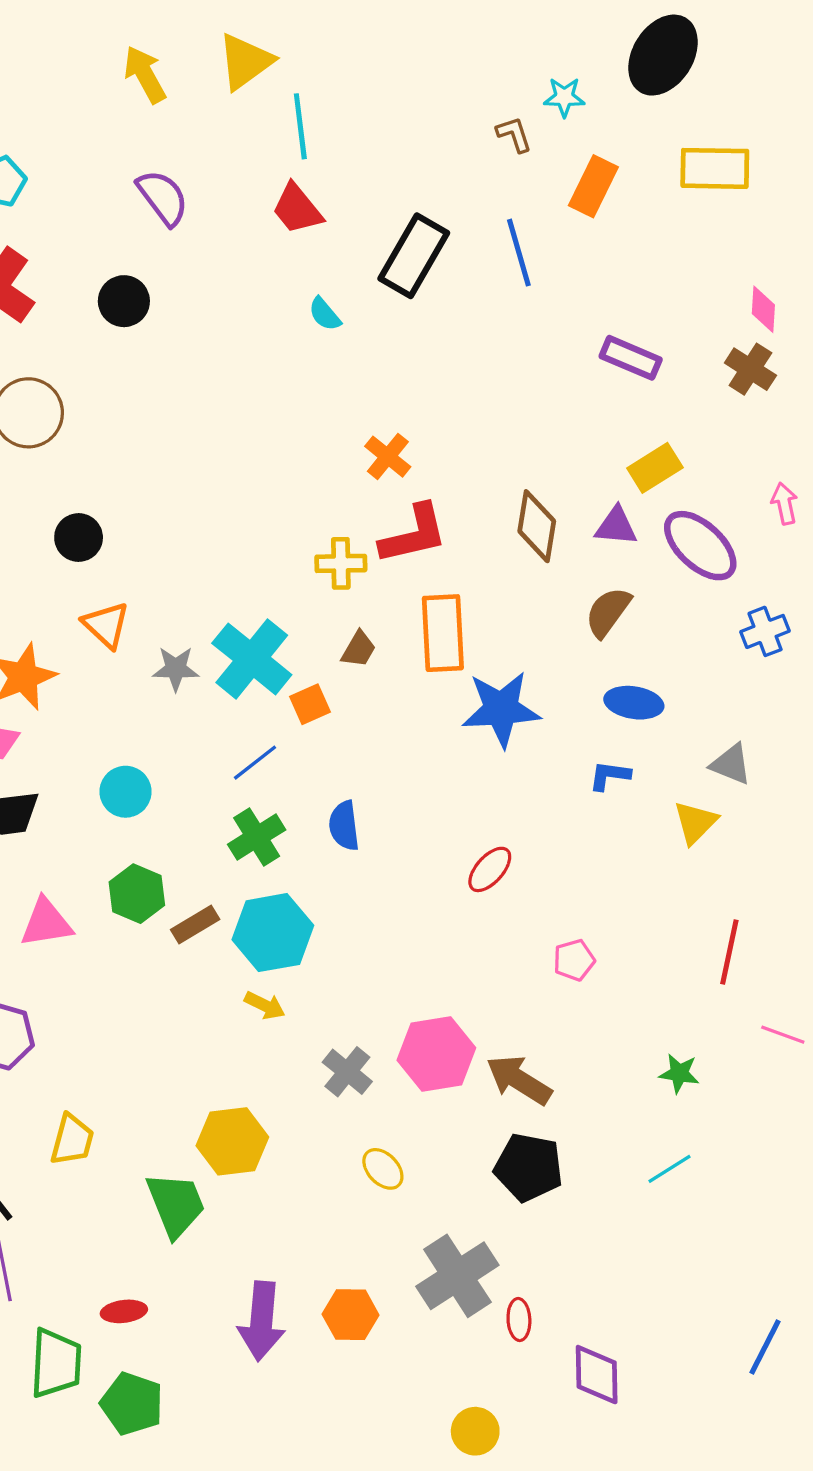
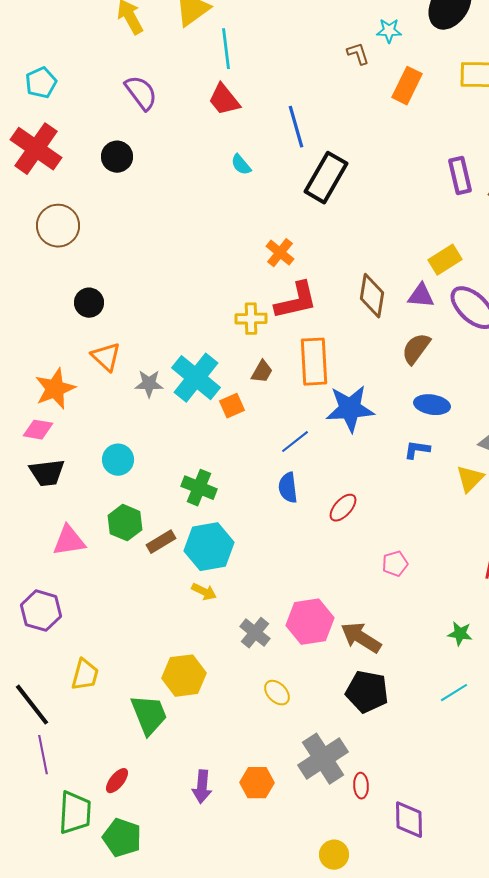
blue line: (519, 253) -> (296, 127), moved
black rectangle: (414, 256) -> (326, 178), moved
purple rectangle: (631, 358) -> (460, 176), moved, turned 54
blue line: (255, 763) -> (295, 442), moved
blue semicircle: (344, 826) -> (288, 488), moved
green cross: (257, 837) -> (199, 488), turned -36
red ellipse: (124, 1311) -> (117, 781), turned -44
purple arrow: (262, 1321) -> (202, 787), size x0.7

